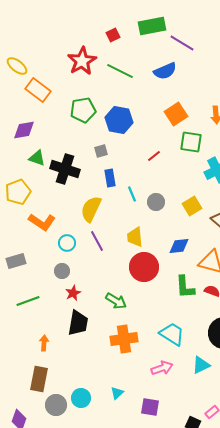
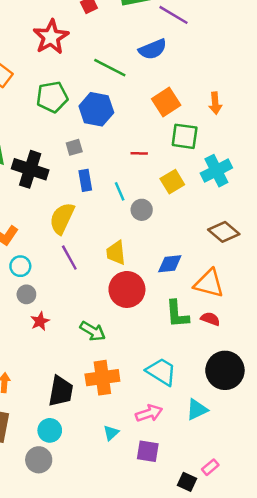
green line: (120, 71) -> (110, 68), moved
red line: (154, 156) -> (139, 153), turned 40
cyan line: (132, 194) -> (120, 191), moved
yellow square: (192, 206) -> (172, 182), moved
cyan circle: (67, 243) -> (20, 266), moved
black trapezoid: (78, 323) -> (61, 391), moved
cyan triangle: (117, 393) -> (111, 433), moved
cyan circle: (81, 398) -> (50, 430), moved
gray circle: (56, 405) -> (39, 460), moved
purple square: (150, 407) -> (148, 451), moved

